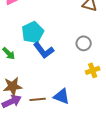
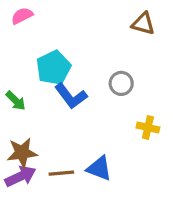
gray circle: (84, 43) -> (121, 83), moved
yellow cross: (93, 70) -> (148, 127), turned 32

